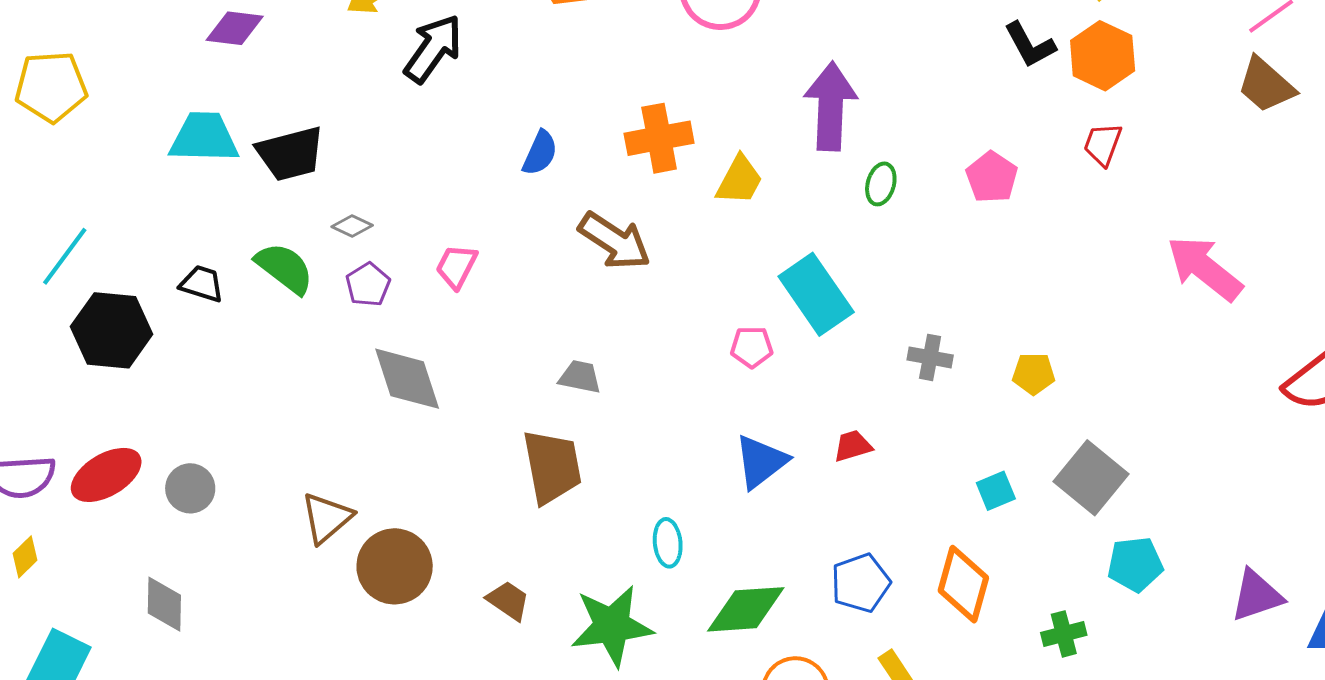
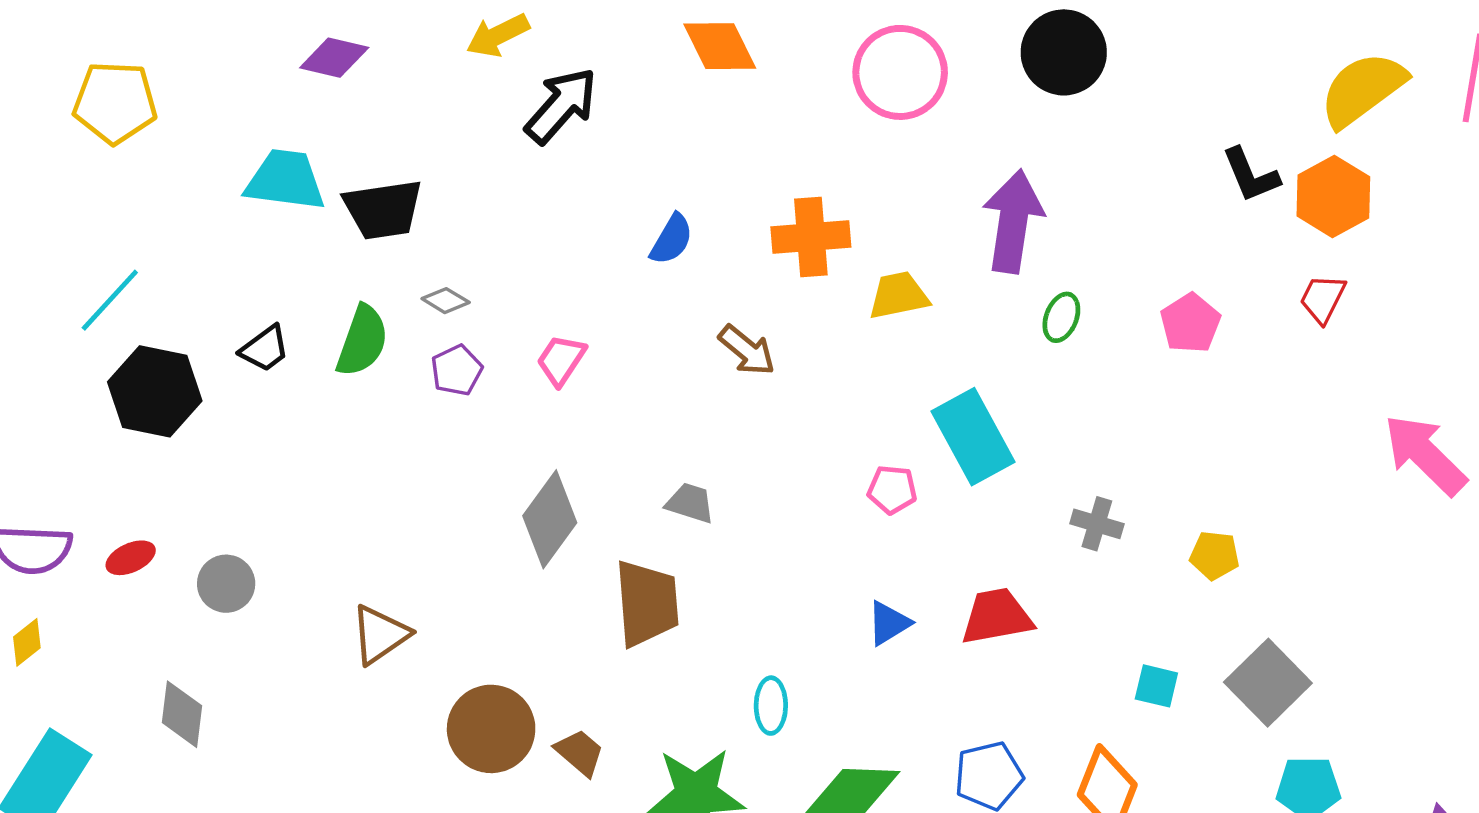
yellow trapezoid: (739, 180) -> (899, 296), turned -136
brown arrow: (615, 241) -> (747, 350), size x0.7
green semicircle: (285, 268) -> (362, 341), turned 66
black trapezoid: (202, 284) -> (265, 349), turned 120
gray diamond: (407, 379) -> (550, 519), moved, turned 48
red trapezoid: (853, 446) -> (997, 616), size x1.6
blue triangle: (761, 462) -> (889, 623), size x0.7
red ellipse: (106, 475) -> (131, 558), size x0.6
cyan square: (996, 491) -> (1156, 686), turned 30
brown circle: (395, 566) -> (491, 729), moved

